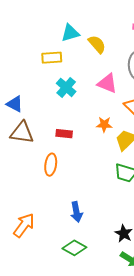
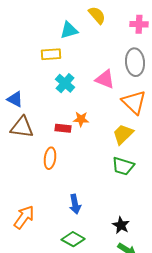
yellow semicircle: (97, 44) -> (97, 15), moved
orange star: (104, 124) -> (81, 119), moved

